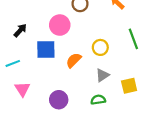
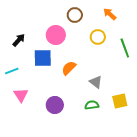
yellow circle: (100, 47) -> (98, 37), moved
gray triangle: (102, 75) -> (96, 82), turned -48
yellow square: (129, 86) -> (120, 101), moved

